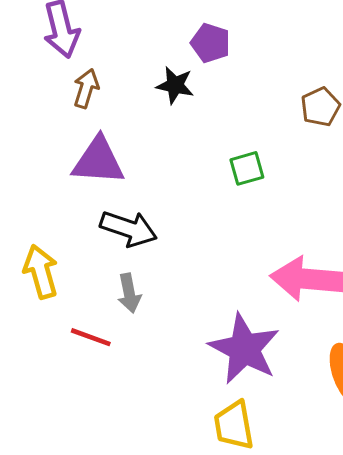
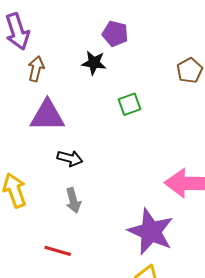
green square: (247, 168) -> (130, 104), moved
black arrow: (129, 229) -> (70, 158), size x0.7
red line: (91, 337) -> (58, 251), moved

